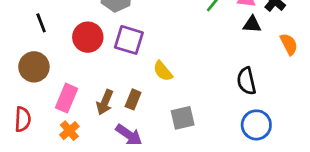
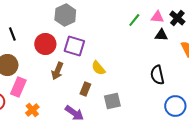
pink rectangle: (67, 98) -> (18, 87), moved
brown rectangle: (133, 99) -> (85, 89), moved
brown arrow: (105, 102) -> (57, 71), moved
blue circle: (256, 125) -> (175, 106), moved

